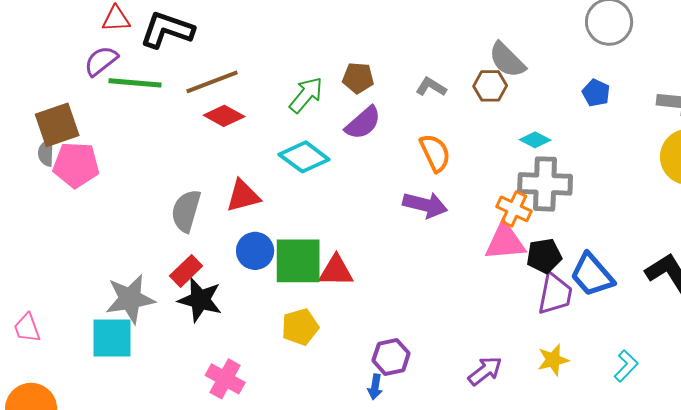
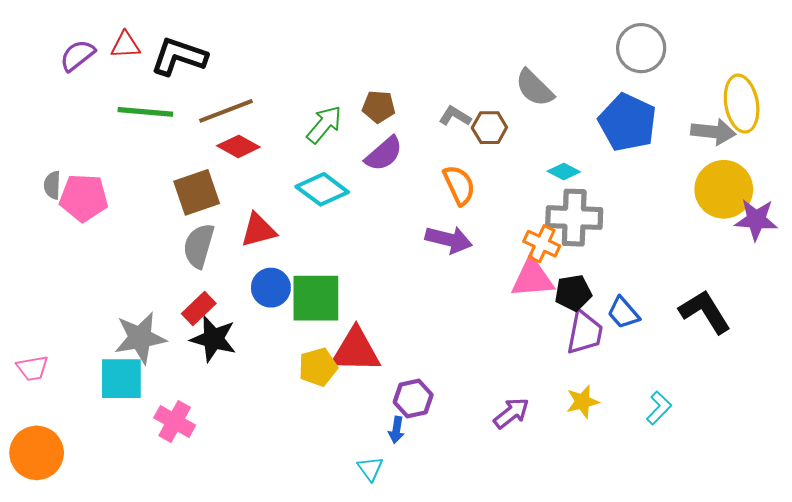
purple semicircle: (101, 61) -> (77, 55), moved
brown hexagon: (490, 86) -> (489, 128), moved
blue pentagon: (596, 93) -> (628, 122), size x2.0
brown square: (57, 125) -> (197, 192), moved
red triangle: (336, 271) -> (356, 350), moved, size x1.4
blue trapezoid: (592, 275) -> (623, 313), size x0.7
pink trapezoid: (27, 328) -> (32, 368), turned -80
pink cross: (225, 379) -> (175, 422), moved

